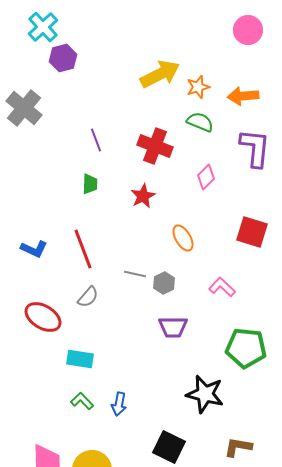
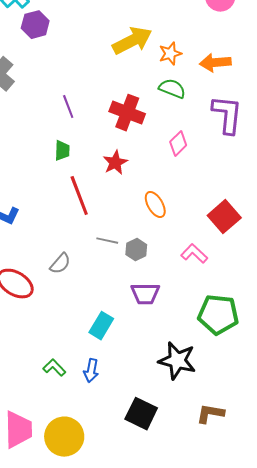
red square: (252, 232) -> (224, 217), moved, turned 32
red line: (83, 249) -> (79, 196), moved
cyan rectangle: (80, 359) -> (101, 326), moved, turned -68

